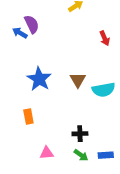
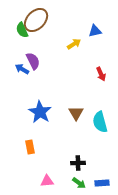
cyan semicircle: (104, 90) -> (100, 122), turned 85

